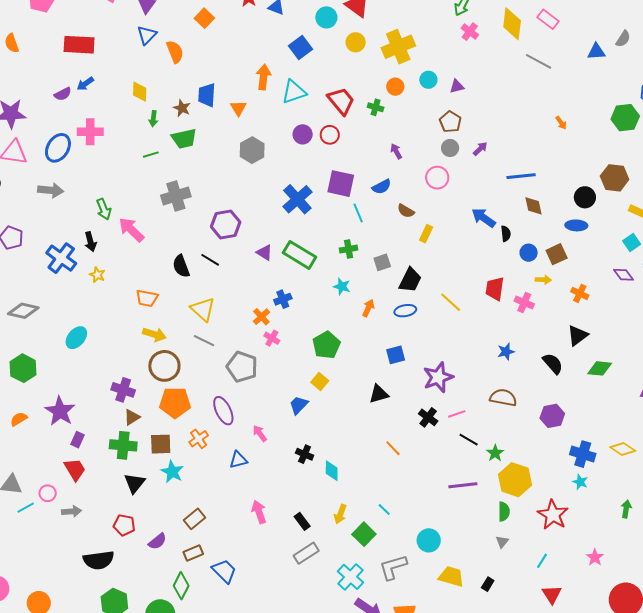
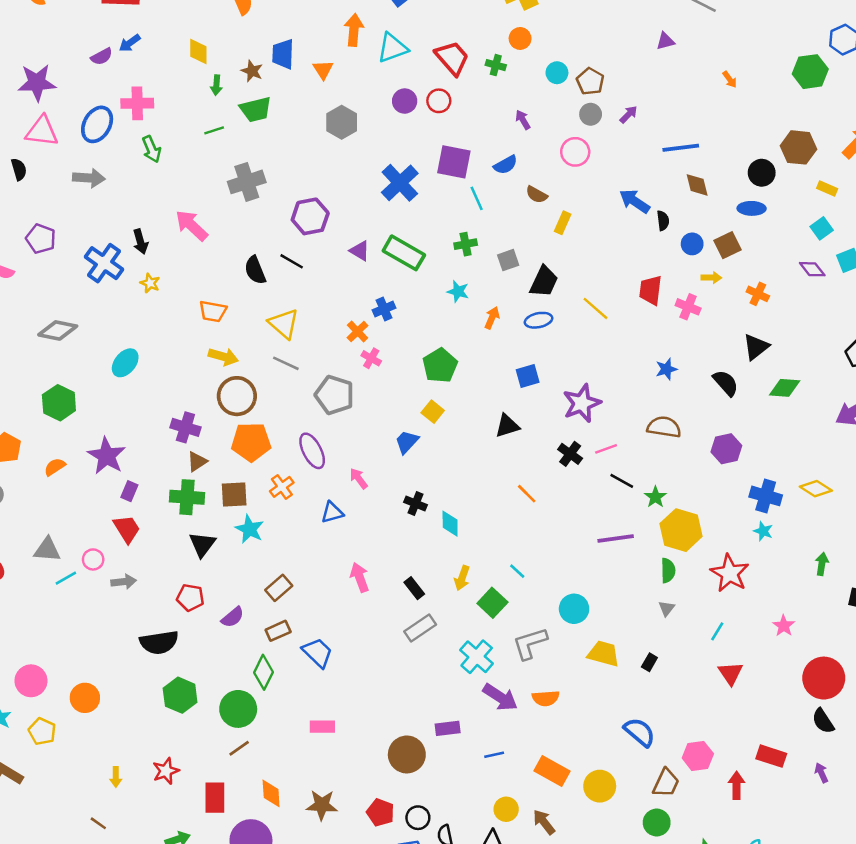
cyan circle: (428, 80) -> (557, 73), moved
purple triangle: (457, 86) -> (665, 41), moved
green arrow: (104, 209) -> (151, 149), moved

